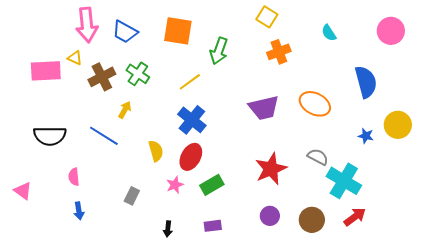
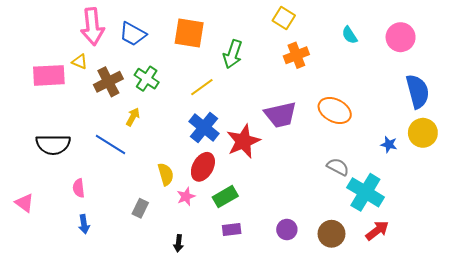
pink circle: (391, 31) -> (401, 37), moved
blue semicircle: (366, 82) -> (418, 91), moved
yellow semicircle: (156, 151) -> (166, 174), moved
red star: (271, 169) -> (243, 141), moved
purple rectangle: (213, 226) -> (232, 229), moved

